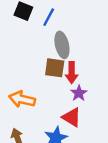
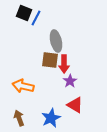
blue line: (49, 17) -> (36, 18), moved
red triangle: (72, 117) -> (75, 105), moved

